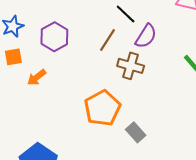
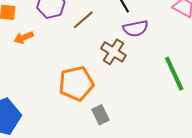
purple semicircle: (146, 36) -> (136, 28), turned 30
brown line: (108, 40) -> (83, 20), moved

